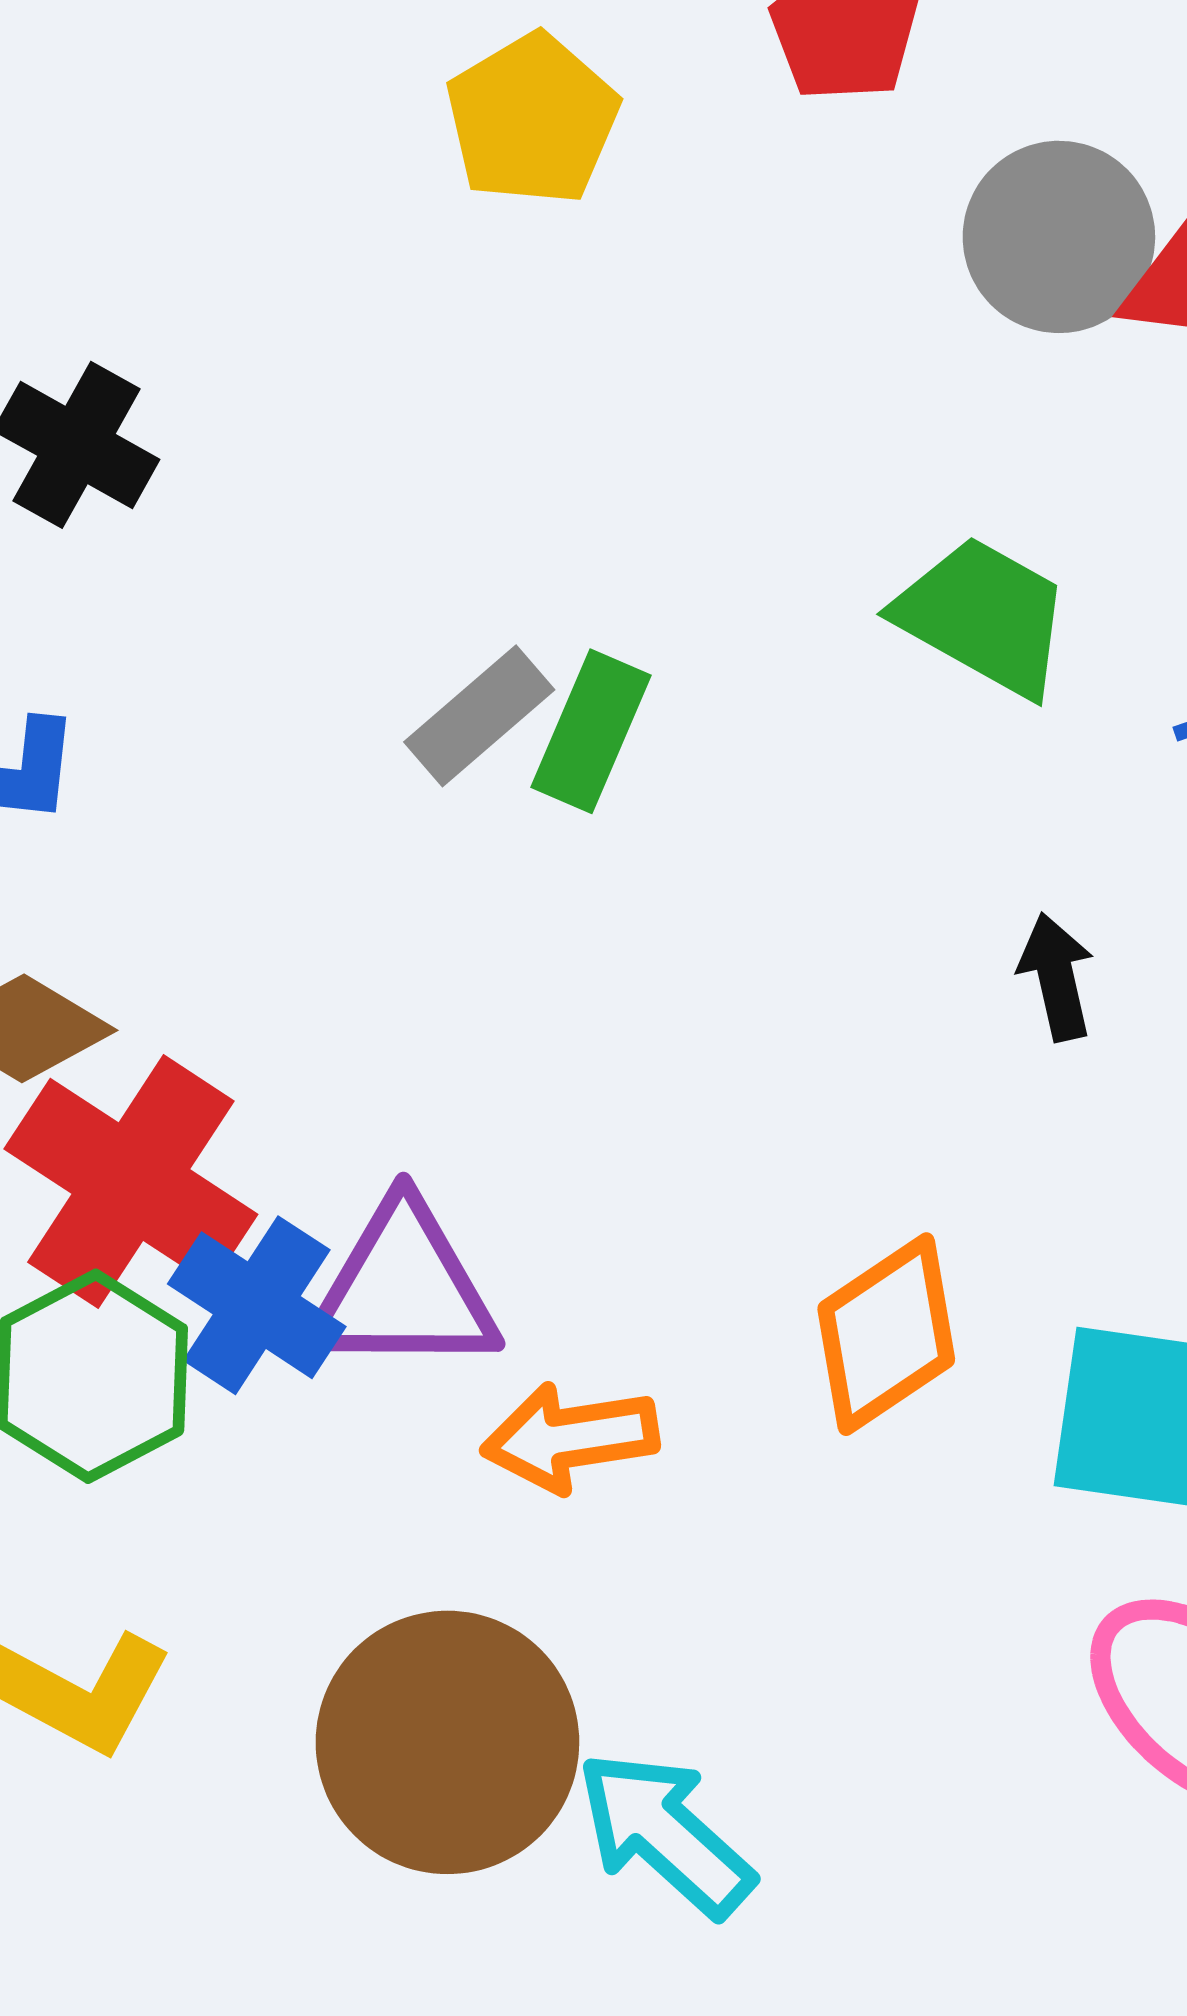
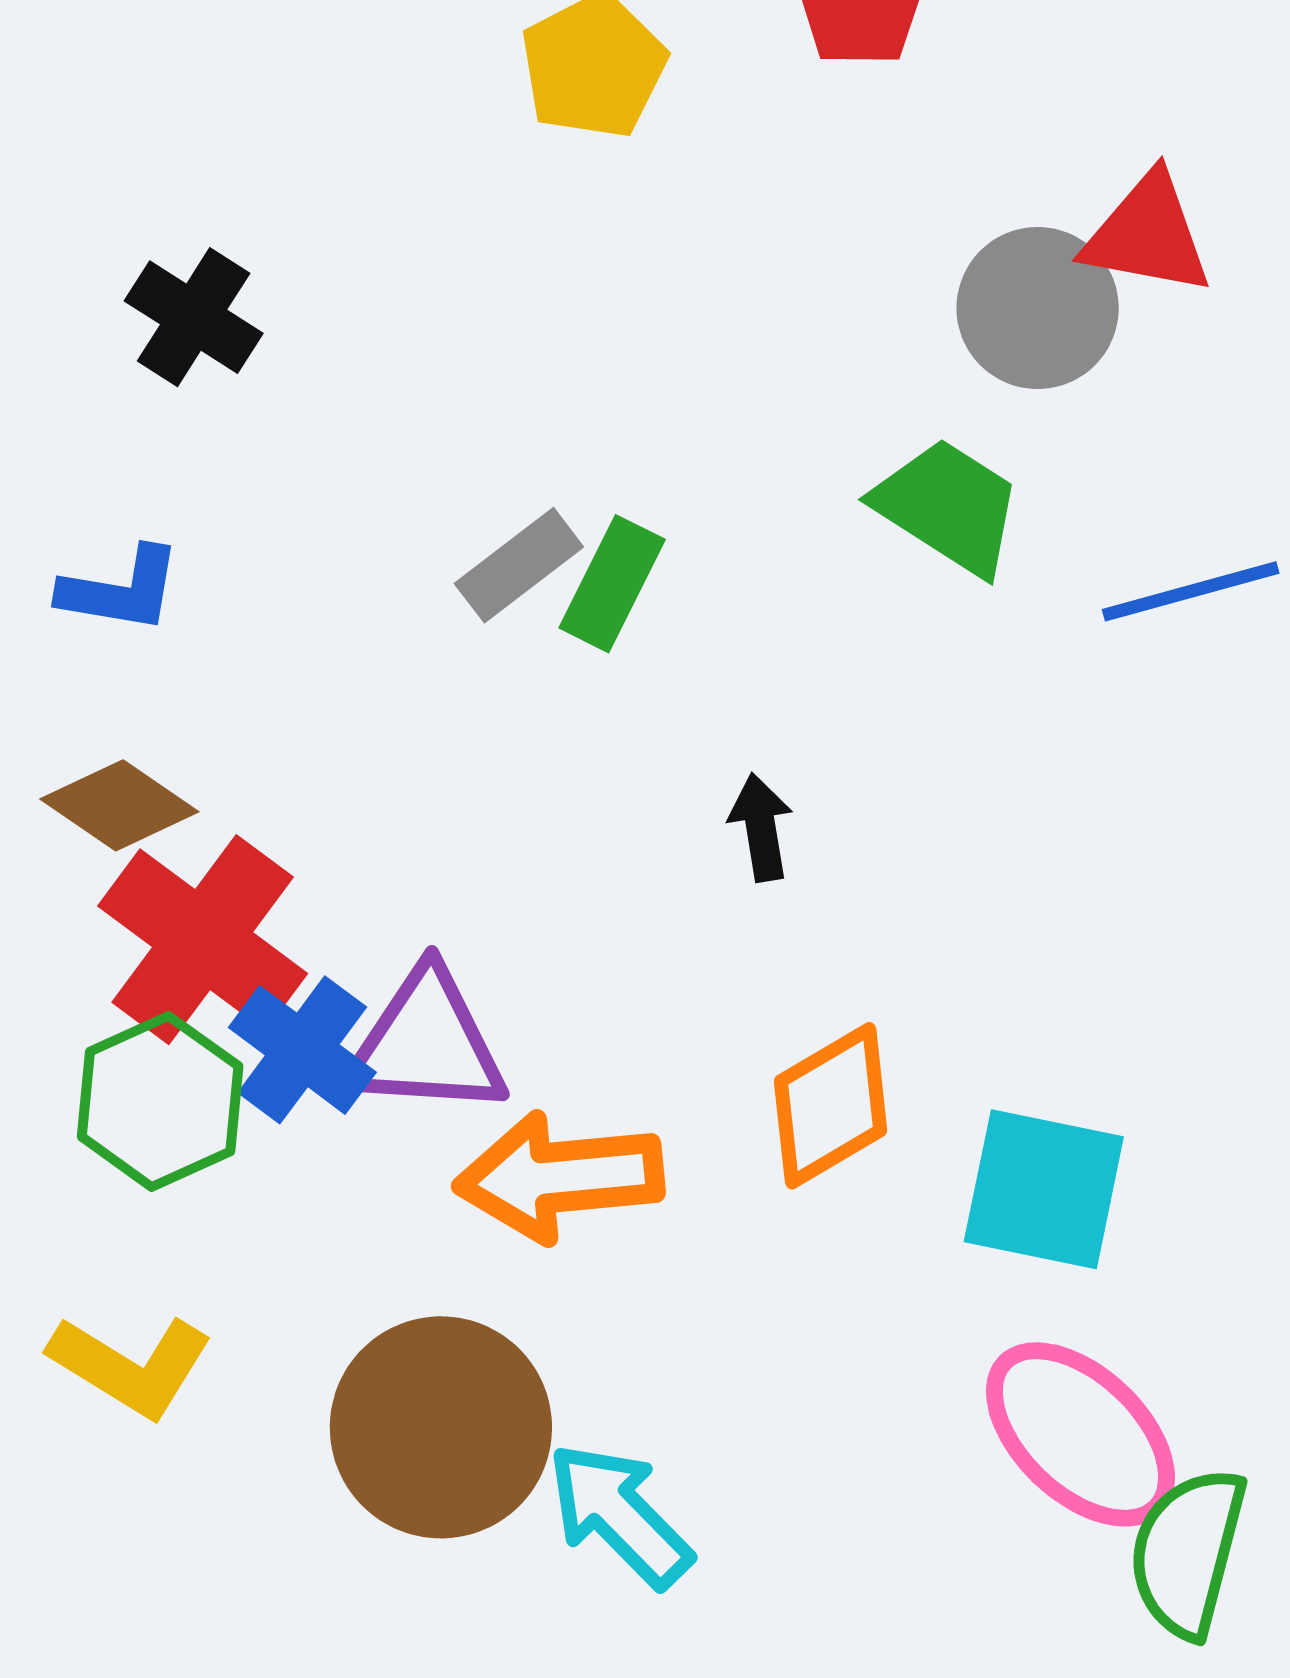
gray circle: (1059, 237) -> (1038, 308), moved
black arrow: (1056, 977) -> (761, 827), moved
orange arrow: (570, 1437) -> (559, 1177), size x1.4

